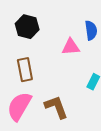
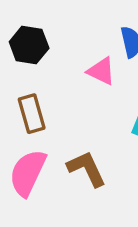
pink triangle: (71, 47) -> (101, 71), turned 36

